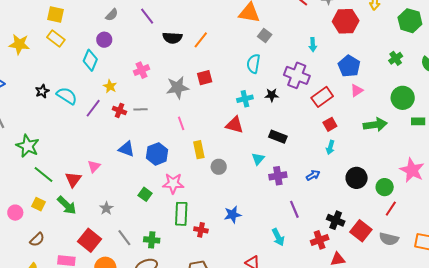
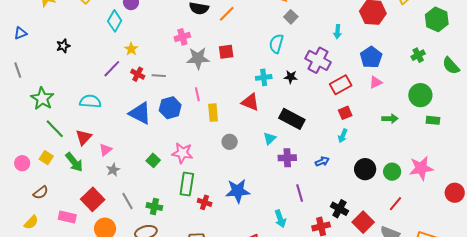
pink cross: (142, 70) -> (182, 37), moved
cyan semicircle: (67, 96) -> (90, 101), moved, turned -35
green arrow: (375, 125) -> (390, 119), size x0.7
black rectangle: (278, 137) -> (292, 119), size x1.4
blue triangle: (126, 149) -> (140, 113), size x1.4
yellow rectangle: (199, 150) -> (213, 113), moved
blue hexagon: (157, 154) -> (170, 108), moved
pink triangle: (94, 166) -> (105, 150), moved
pink star: (412, 170) -> (421, 168), turned 30
green circle: (385, 187) -> (392, 172), moved
blue star: (233, 215) -> (238, 191), size x1.4

